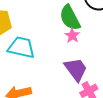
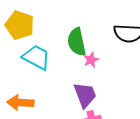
green semicircle: (70, 18) -> (77, 42), moved

